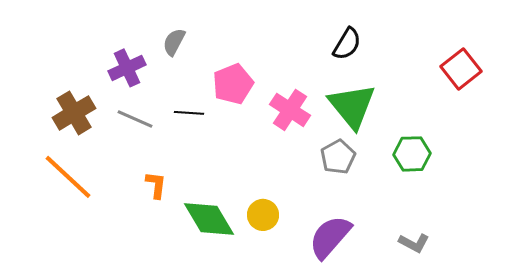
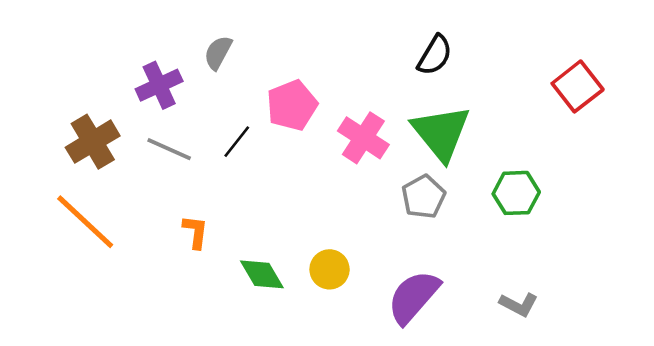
black line: (189, 113) -> (237, 142), turned -56
green diamond: (209, 219) -> (262, 274), size x0.7

